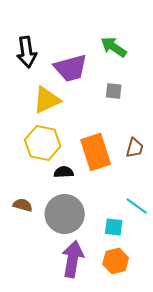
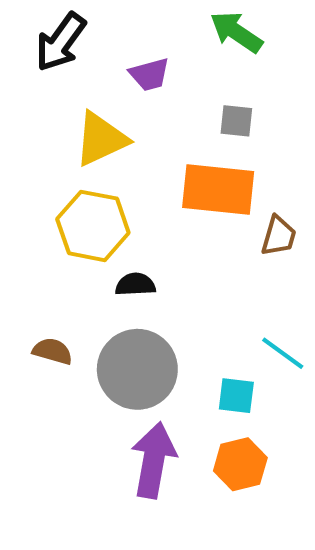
black arrow: (27, 52) -> (61, 42), turned 44
purple trapezoid: (71, 68) -> (149, 74), size x0.6
orange rectangle: (96, 152) -> (218, 190), moved, turned -66

